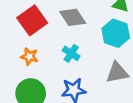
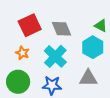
cyan cross: (71, 53) -> (55, 56), size x1.6

